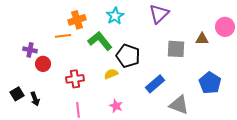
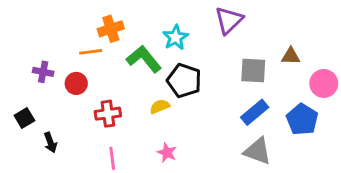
cyan star: (115, 16) -> (176, 37), moved
pink circle: (225, 27) -> (324, 83), moved
red circle: (43, 64) -> (76, 83), moved
blue rectangle: (155, 84) -> (255, 112), moved
black square: (17, 94) -> (24, 118), moved

